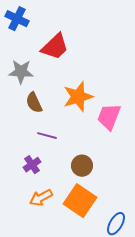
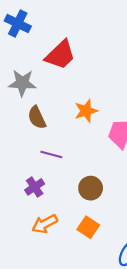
orange star: (78, 97) -> (86, 111), size x0.7
orange square: (80, 201) -> (88, 227), size x0.6

